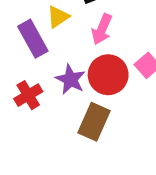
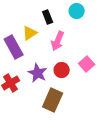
red circle: (108, 75) -> (62, 70), size x0.6

